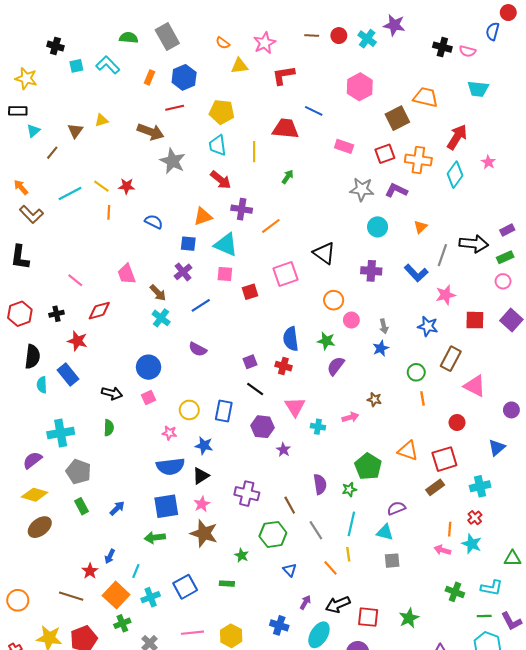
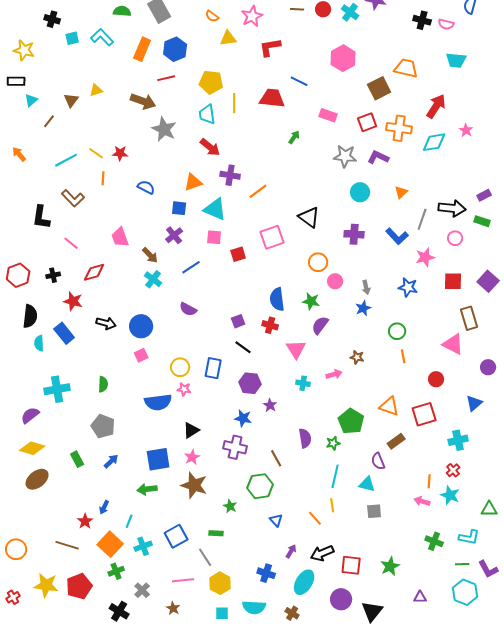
orange rectangle: (150, 77) -> (142, 49), size x1.6
yellow line: (254, 152) -> (234, 103), moved
cyan diamond: (455, 175) -> (434, 142), turned 45
green arrow: (288, 177) -> (294, 137), moved
brown L-shape: (31, 214) -> (73, 198), moved
black L-shape: (20, 257) -> (41, 217), moved
green rectangle: (505, 257) -> (482, 221), turned 42
pink circle: (503, 281) -> (455, 238), moved
brown rectangle: (451, 359) -> (469, 318), moved, turned -45
black arrow: (112, 393) -> (106, 323), moved
pink triangle: (295, 407) -> (296, 349), moved
pink star: (169, 433) -> (184, 389), moved
blue star: (204, 446) -> (243, 418), moved
blue semicircle: (170, 466) -> (158, 402), moved
gray pentagon: (78, 472) -> (103, 426), moved
brown rectangle: (435, 487) -> (396, 441), moved
purple semicircle: (396, 508) -> (378, 461), turned -90
gray line: (316, 530) -> (205, 557), moved

